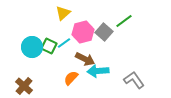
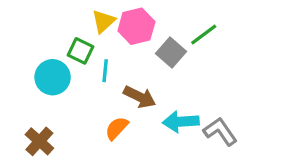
pink hexagon: (83, 32) -> (136, 26), moved
cyan line: (64, 43) -> (105, 71), turned -48
green square: (49, 46) -> (81, 51), moved
cyan arrow: (98, 71) -> (181, 122), moved

